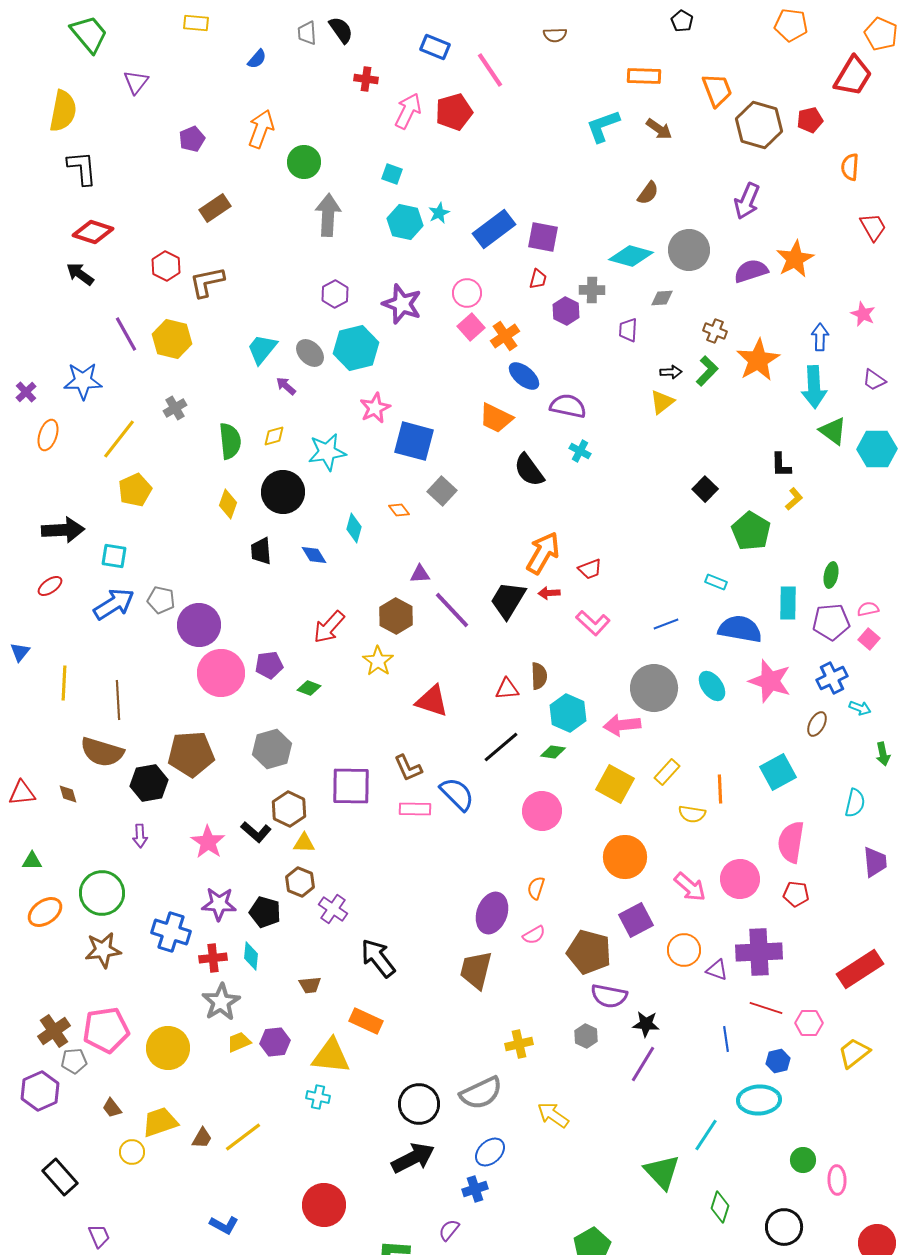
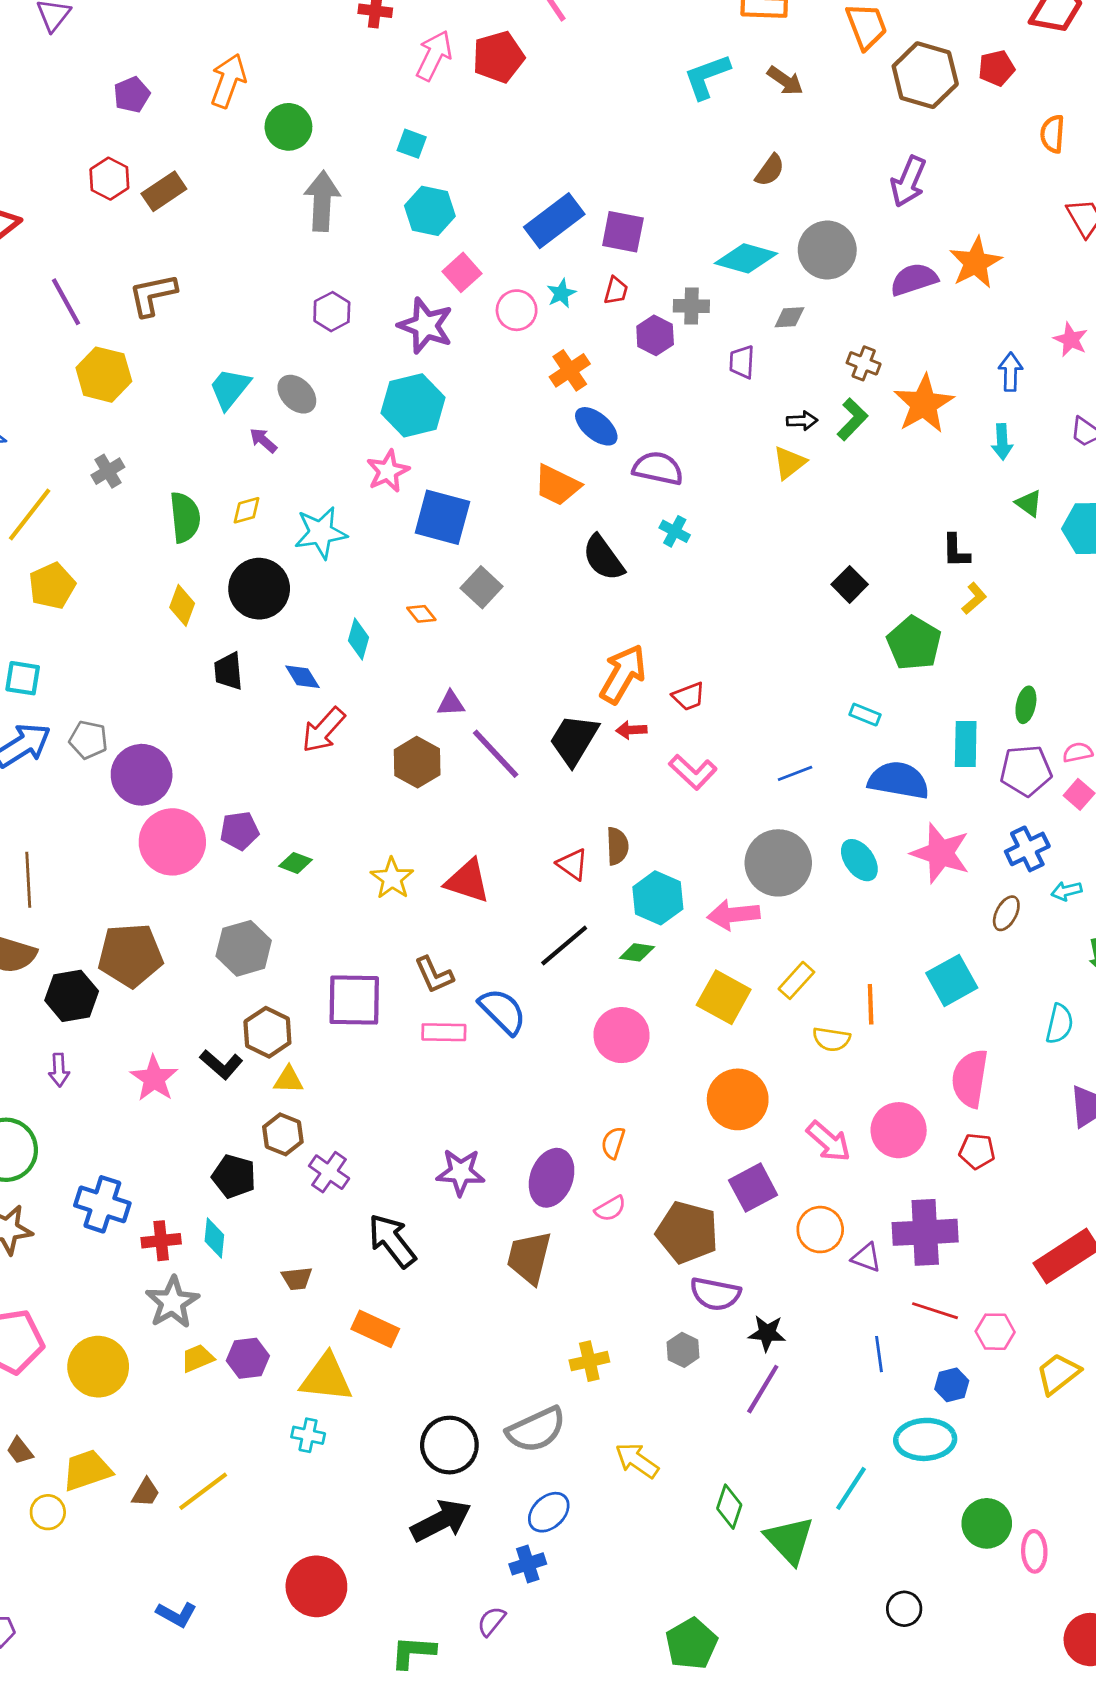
cyan star: (439, 213) -> (561, 293), moved
red hexagon: (166, 266) -> (109, 179), moved
pink square: (471, 327) -> (462, 272), moved
purple line: (126, 334) -> (66, 302), moved
cyan hexagon: (356, 348) -> (413, 405), moved
cyan arrow: (814, 387) -> (1002, 442), size x0.6
green triangle: (833, 431) -> (1029, 503), size x0.7
red arrow: (329, 627) -> (323, 730), moved
yellow star: (378, 661) -> (392, 878), moved
red triangle: (507, 689) -> (573, 864), turned 40
cyan arrow: (860, 708) -> (1066, 891), turned 145
purple star: (219, 904) -> (461, 1172), moved
green circle: (803, 1160) -> (987, 1523), size x1.4
green diamond: (720, 1207) -> (729, 1507), moved
black circle: (784, 1227) -> (904, 1609), moved, size x0.7

